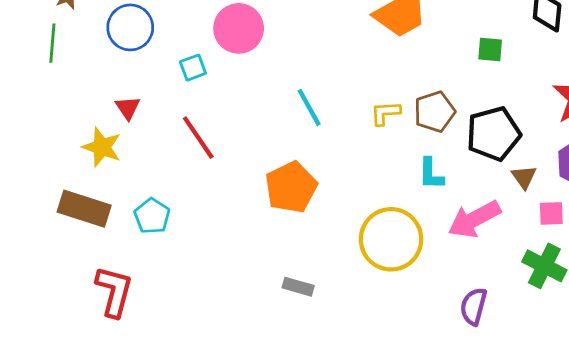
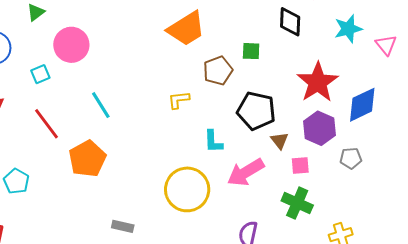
cyan line: (309, 107) -> (101, 105), moved
brown pentagon: (435, 112) -> (218, 71), moved
black pentagon: (493, 134) -> (256, 111), turned 30
orange pentagon: (291, 187) -> (87, 159), moved

